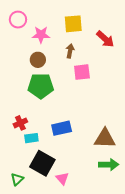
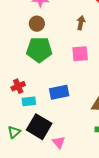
brown arrow: (70, 51) -> (81, 23), moved
pink square: (82, 72) -> (80, 54), moved
green triangle: (17, 179) -> (14, 132), moved

